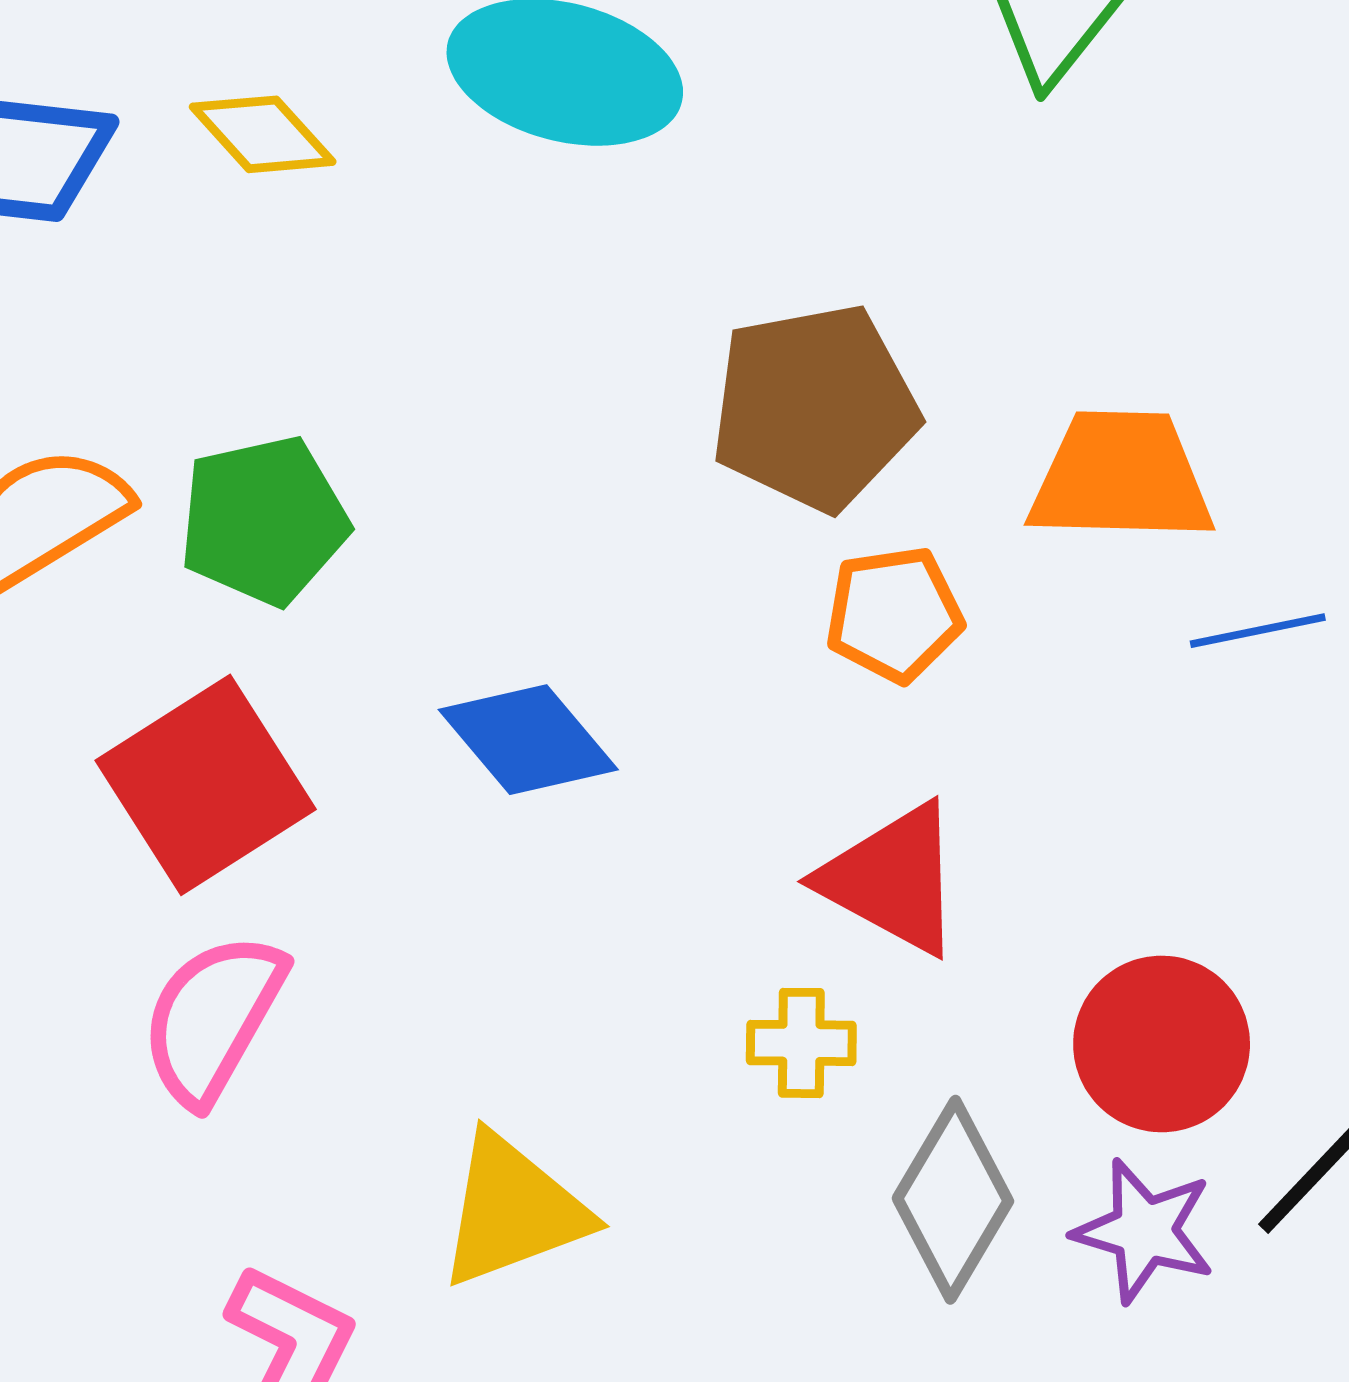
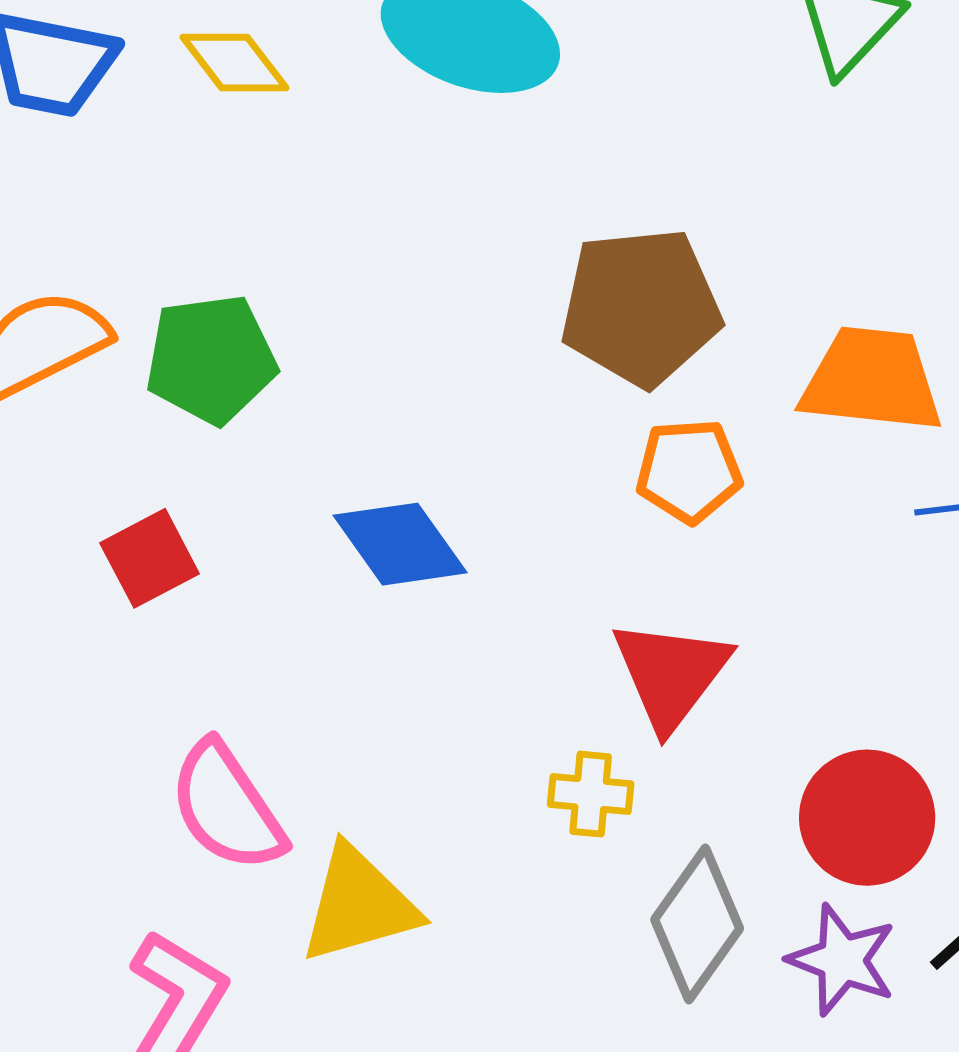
red square: (206, 785) -> (150, 558), size x0.6
red triangle: (892, 879) -> (671, 674), turned 34
pink semicircle: (213, 1018) -> (227, 807), moved, turned -68

